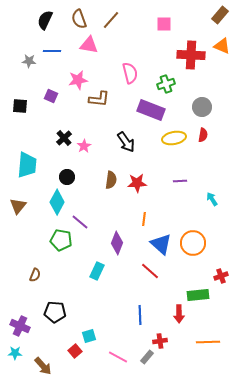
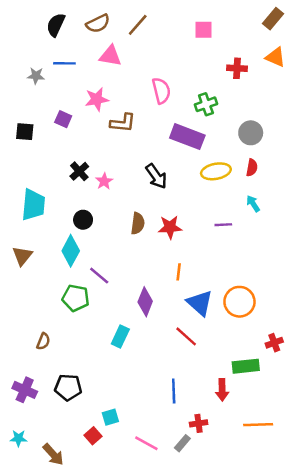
brown semicircle: (79, 19) -> (98, 24), turned -96
red cross: (191, 55) -> (237, 68), size x0.6
cyan arrow: (212, 199) -> (253, 204), moved
purple cross: (20, 326) -> (25, 390), moved

